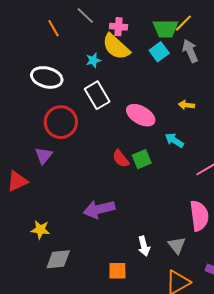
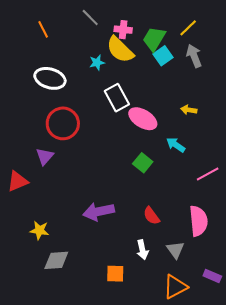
orange line: (54, 28) -> (43, 29), moved
green trapezoid: (166, 29) -> (154, 39), moved, turned 120
white rectangle: (97, 95) -> (117, 98), moved
red semicircle: (121, 159) -> (151, 216), moved
green square: (142, 159) -> (143, 163), turned -30

